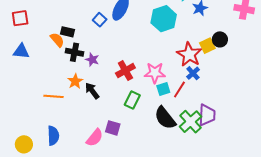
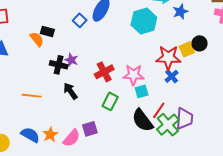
black cross: (74, 52) -> (59, 65), moved
red star: (189, 54) -> (168, 58), turned -30
orange star: (75, 81) -> (50, 135), moved
red line: (179, 90) -> (159, 110), moved
purple square: (113, 128) -> (90, 129), turned -35
blue semicircle: (53, 136) -> (30, 135), turned -60

